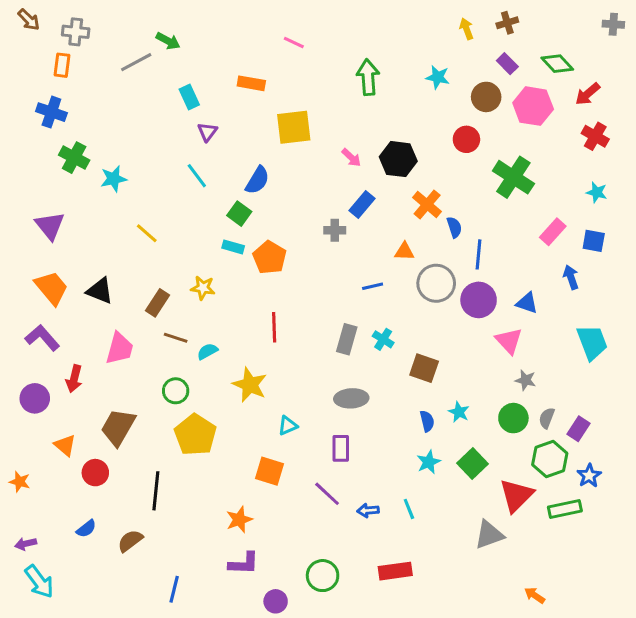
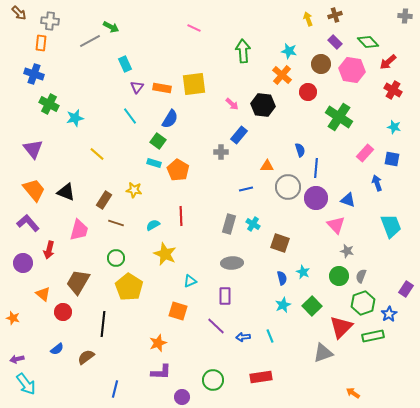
orange rectangle: (251, 83) -> (162, 88), moved
orange cross: (427, 204) -> (282, 75), moved
cyan semicircle: (207, 351) -> (153, 225), moved
purple rectangle: (579, 429) -> (406, 289), moved

